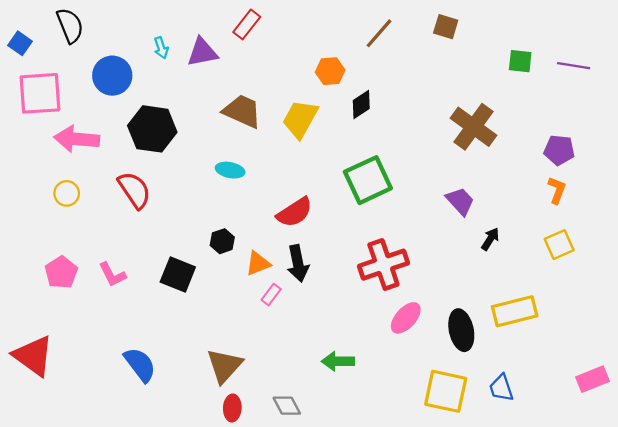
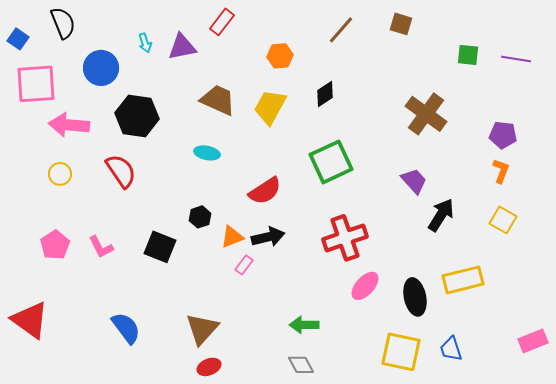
orange hexagon: (330, 71) -> (280, 56), moved
black arrow: (490, 239) -> (441, 215), size x1.6
yellow square: (559, 245) -> (503, 220), turned -36
black arrow: (298, 263) -> (268, 237), turned -92
gray diamond: (287, 406) -> (301, 365), moved
red ellipse: (232, 408) -> (209, 367), turned 65

